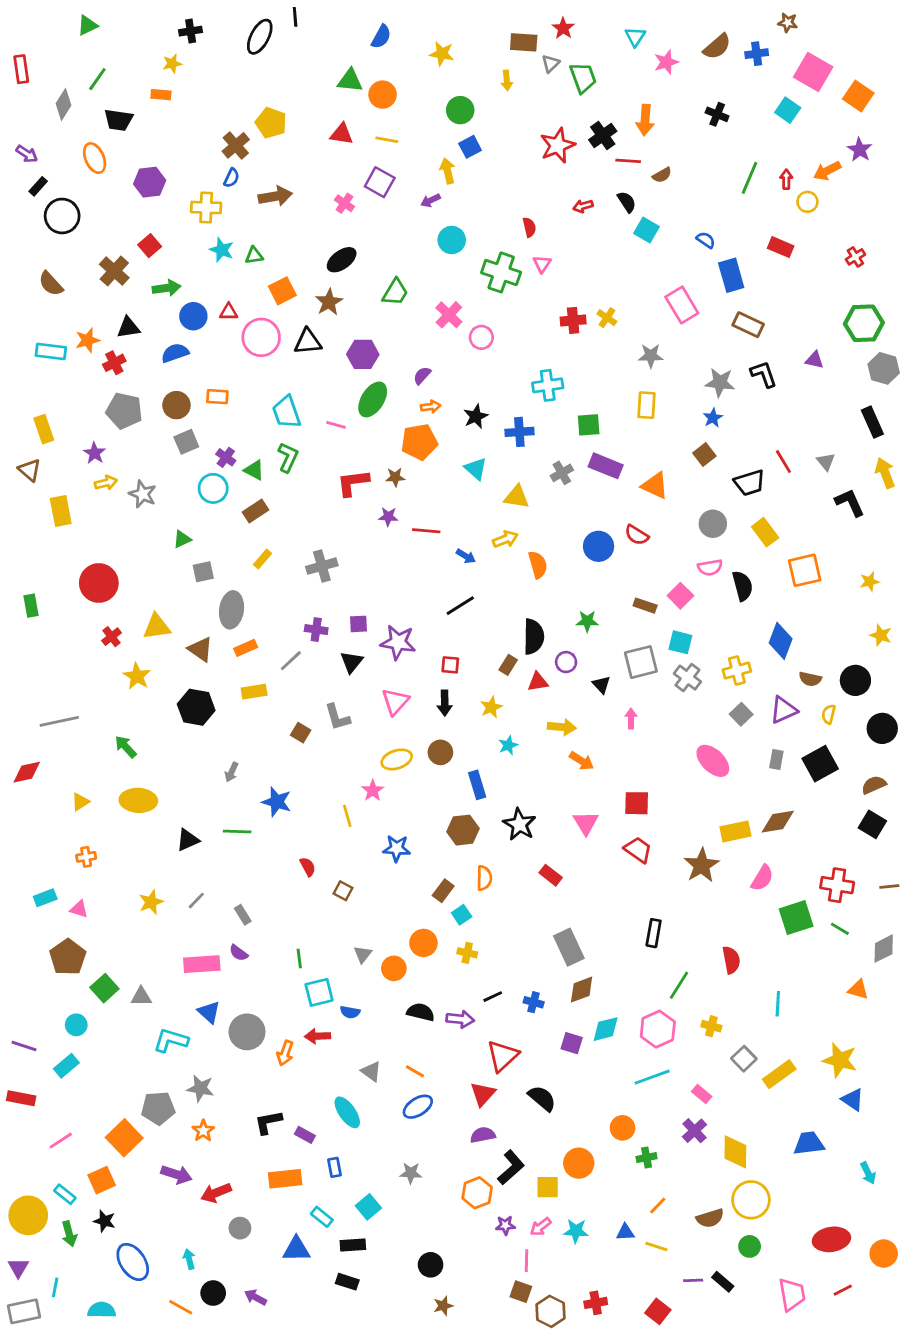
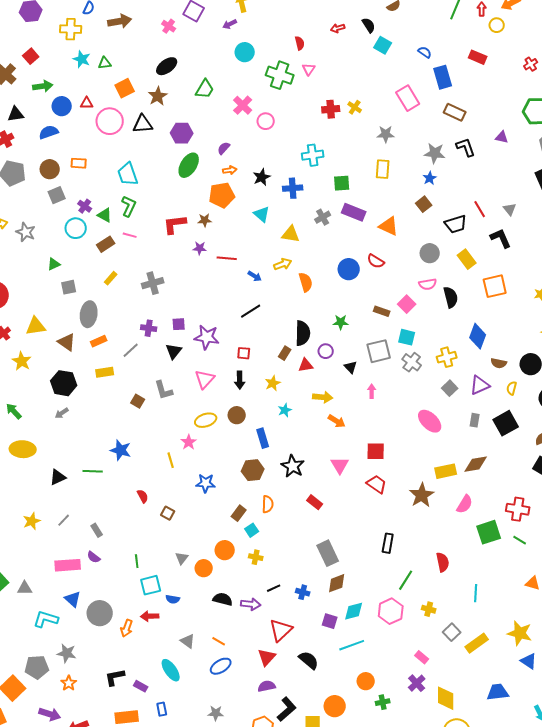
pink line: (336, 425) -> (130, 235), moved
black L-shape: (850, 503) -> (501, 238), moved
gray arrow: (231, 772) -> (62, 413), moved, turned 32
cyan line: (652, 1077) -> (352, 645), moved

